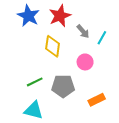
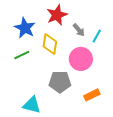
blue star: (28, 16) -> (25, 28), moved
pink circle: (85, 62) -> (81, 59), size x1.5
green line: (35, 82) -> (22, 55), moved

